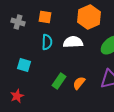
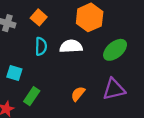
orange square: (45, 17) -> (39, 17), turned 32
green rectangle: (59, 81) -> (32, 96), moved

